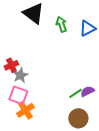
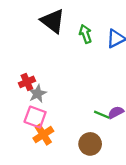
green line: (75, 93) -> (102, 115), turned 56
brown circle: (78, 118) -> (90, 144), moved

